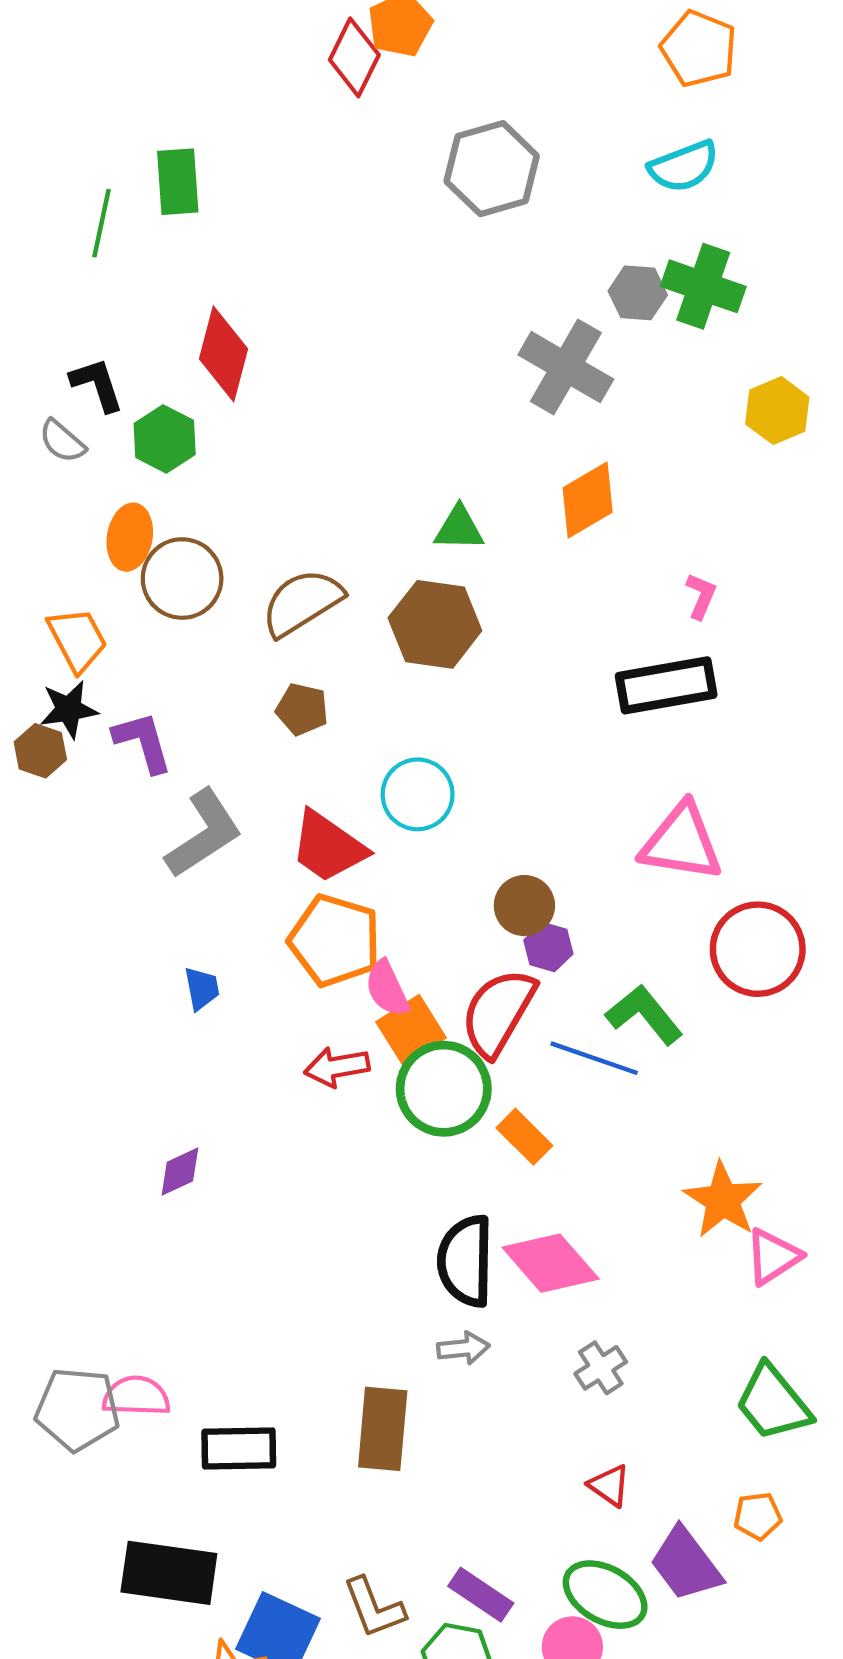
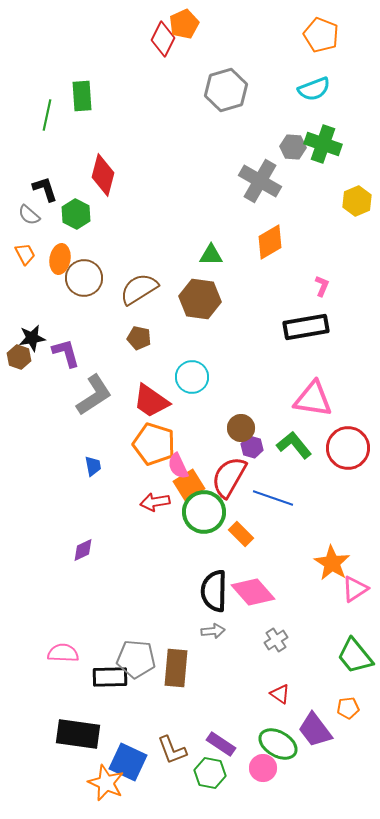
orange trapezoid: (77, 640) -> (25, 254), moved, size x0.7
green L-shape: (644, 1015) -> (294, 445), moved
gray pentagon: (77, 1409) -> (136, 659), moved

